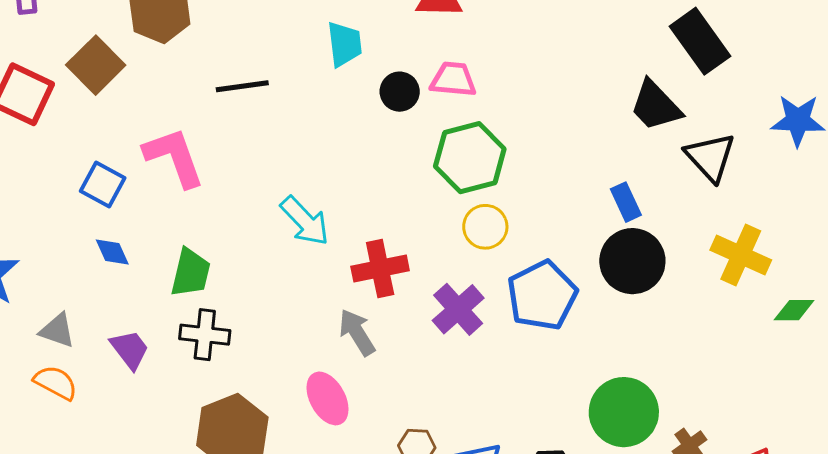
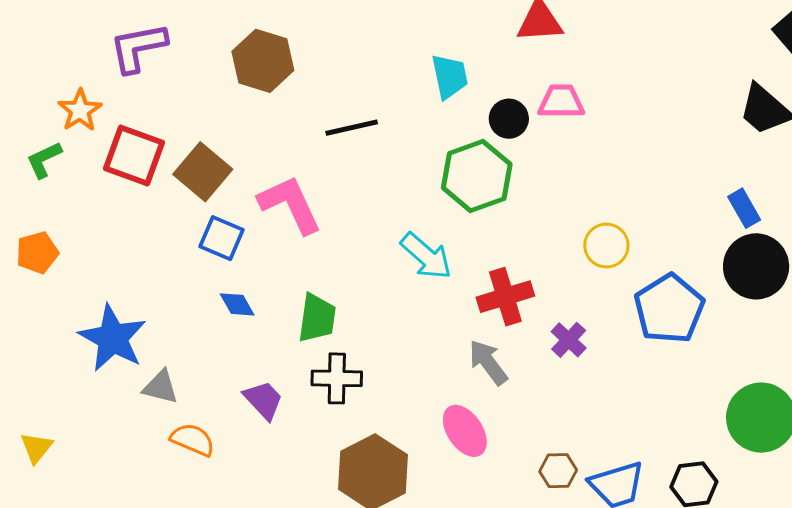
brown square: (96, 65) -> (203, 172), moved
green hexagon: (470, 158) -> (477, 176), moved
purple cross: (458, 309) -> (569, 340), moved, size x0.7
gray triangle: (57, 330) -> (161, 387), moved

